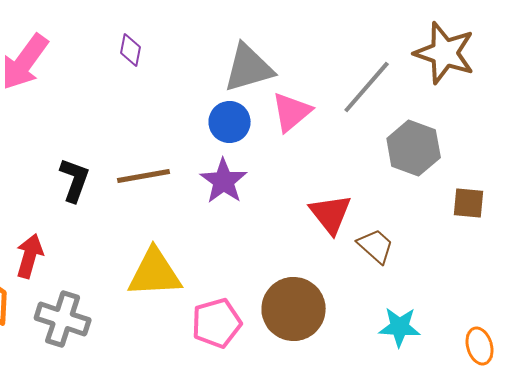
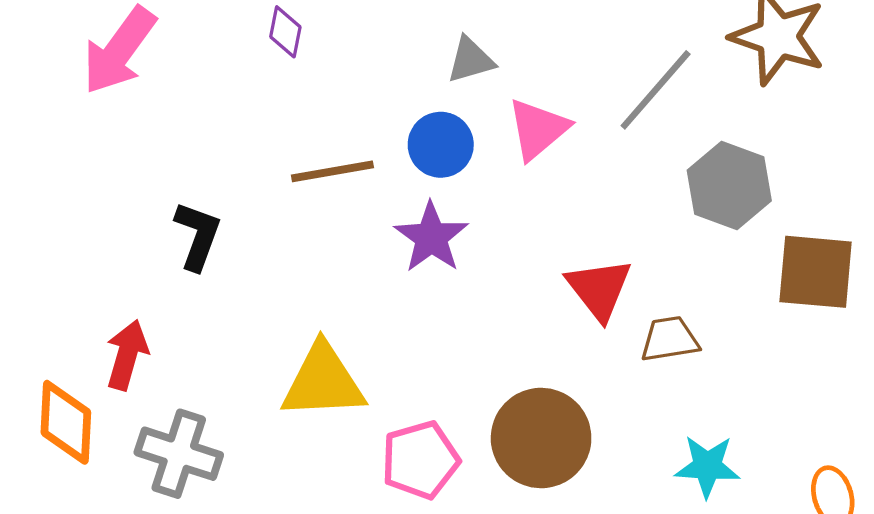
gray triangle: (249, 68) -> (470, 60), size x0.6
brown line: (144, 176) -> (332, 171), moved
brown square: (469, 203) -> (816, 272), size x1.6
brown trapezoid: (376, 246) -> (670, 339), turned -51

